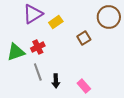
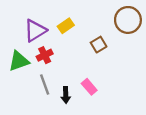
purple triangle: (33, 14) -> (35, 31), moved
pink rectangle: (84, 86) -> (89, 87), moved

